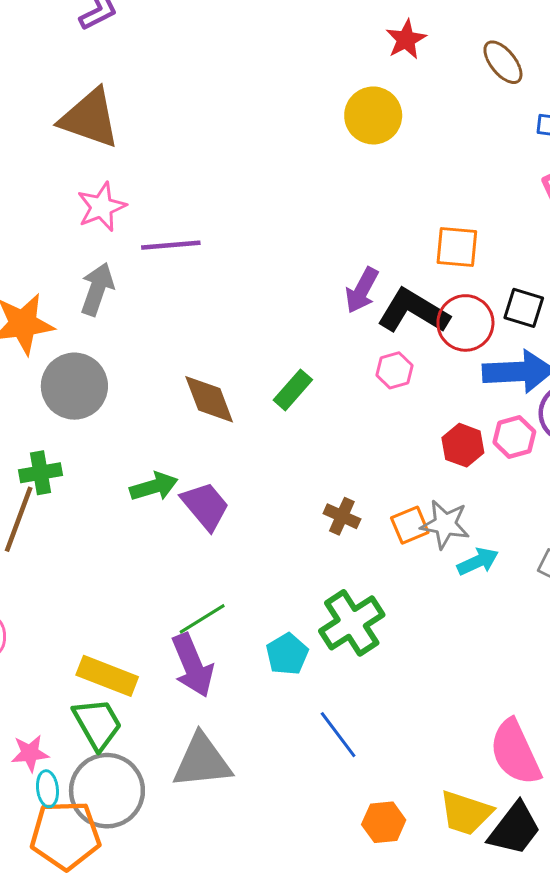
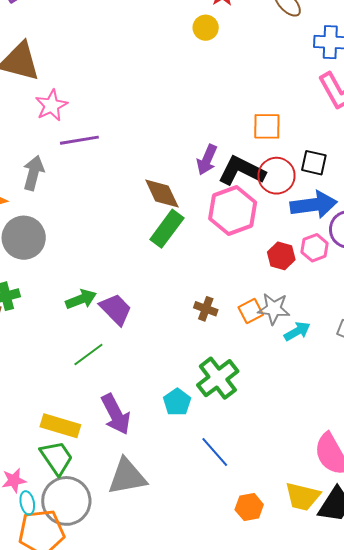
yellow circle: (373, 115) -> (206, 28), moved, size x0.7
pink star: (102, 207) -> (51, 105), moved
pink hexagon: (394, 370) -> (233, 210), size x2.0
green rectangle: (293, 390) -> (167, 229), size x1.4
brown diamond: (209, 399) -> (162, 193), moved
green line: (202, 619) -> (88, 355), moved

